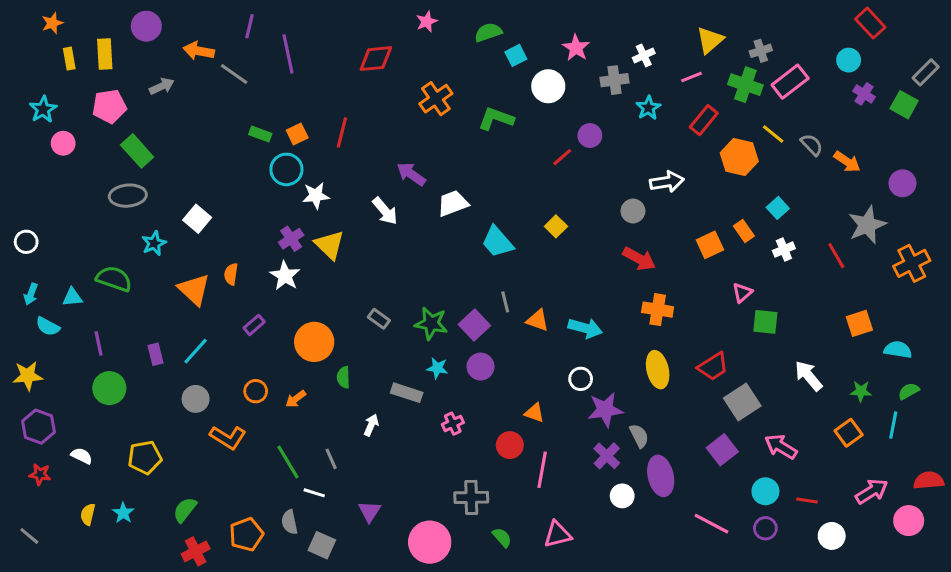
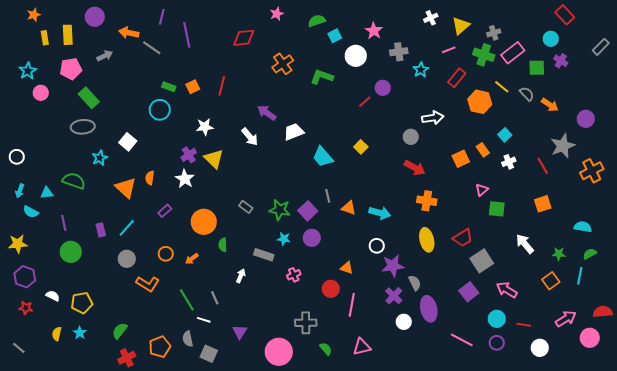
white cross: (644, 55) -> (431, 18), moved
green square: (904, 105) -> (537, 68), moved, turned -30
cyan circle: (286, 169) -> (160, 110), moved
orange square: (859, 323) -> (543, 204), moved
yellow pentagon: (145, 457) -> (82, 303), moved

